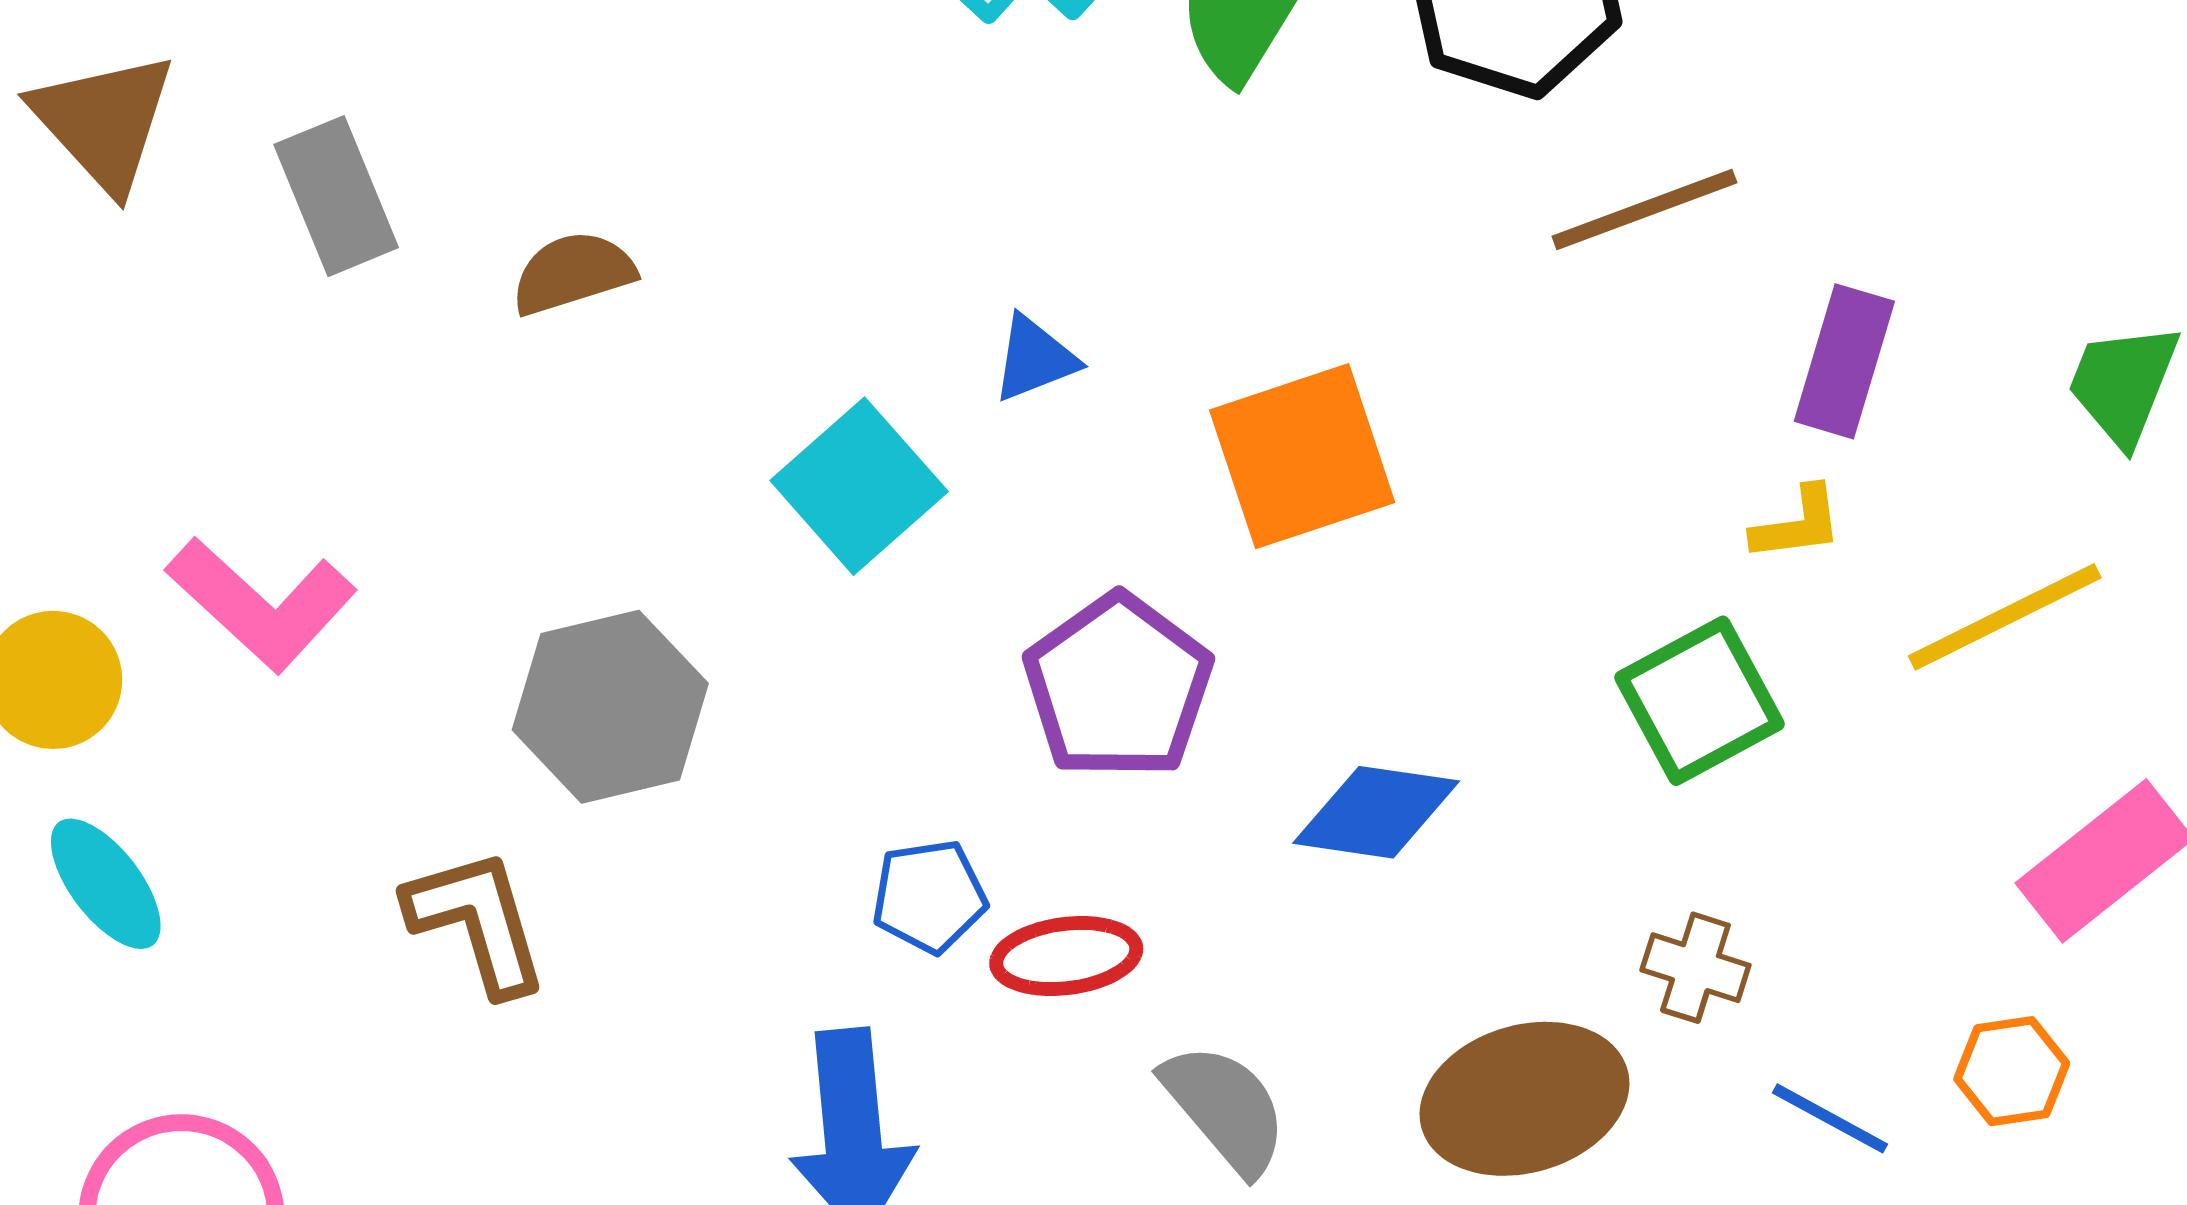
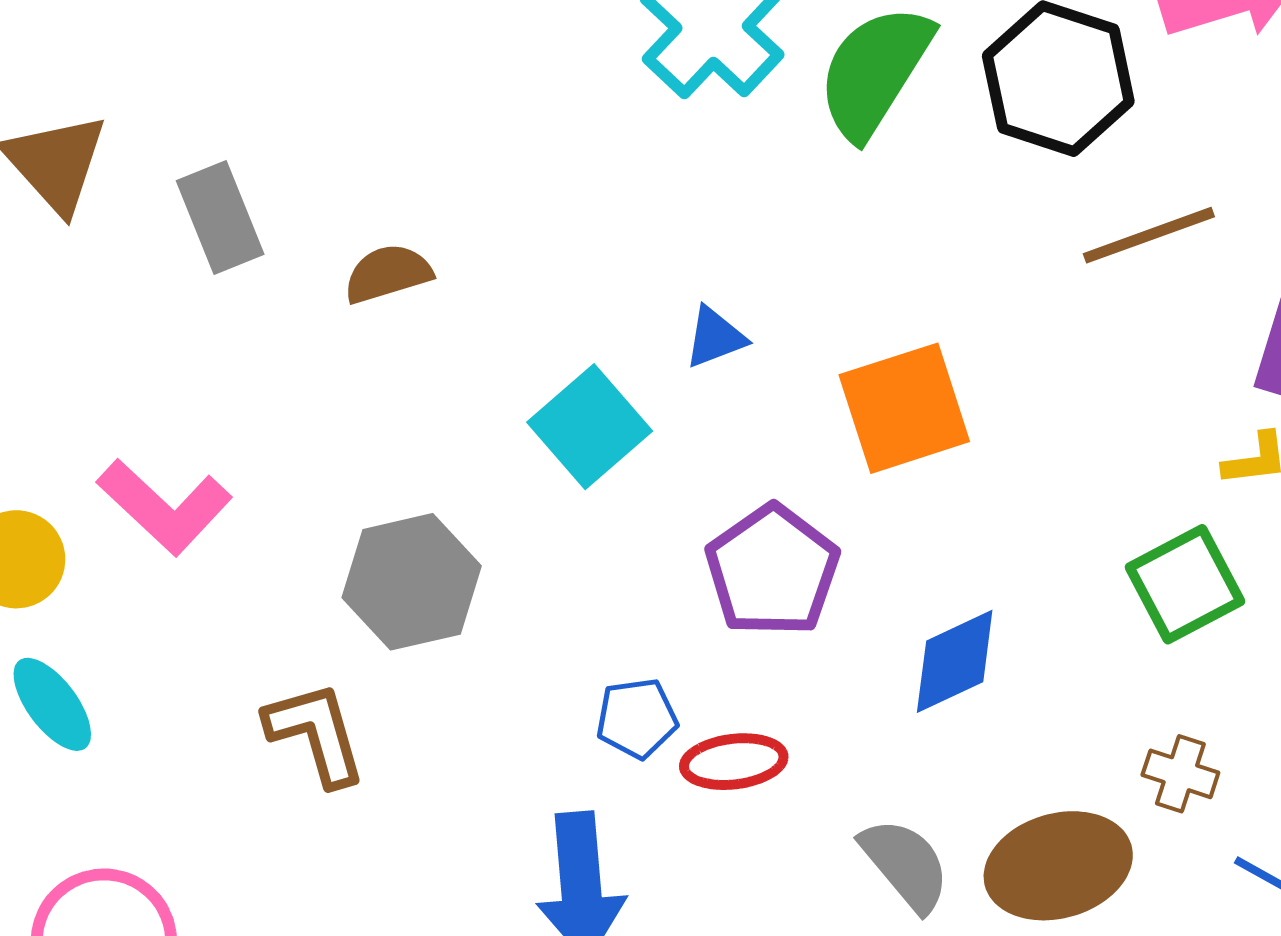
blue diamond: (1376, 812) -> (955, 661), turned -34
gray semicircle: (1225, 1108) -> (905, 865), moved

